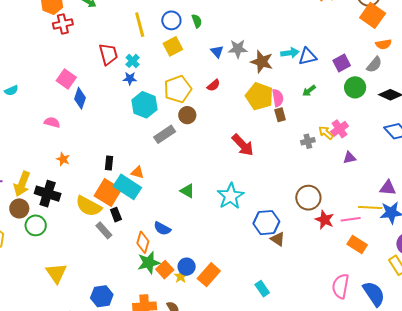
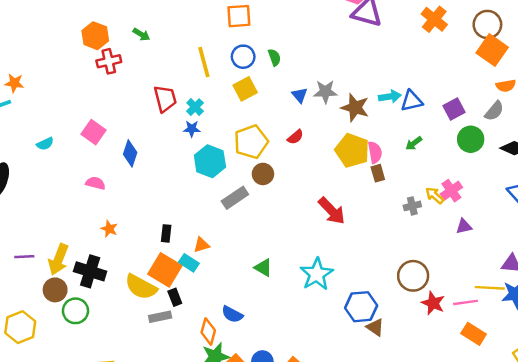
pink square: (66, 79) -> (93, 132), moved
orange triangle: (137, 172) -> (201, 245), turned -32
cyan rectangle: (127, 187) -> (189, 263), size x0.6
gray rectangle: (104, 230) -> (160, 317), turned -60

